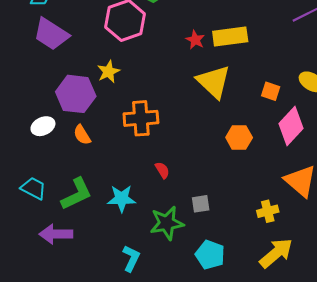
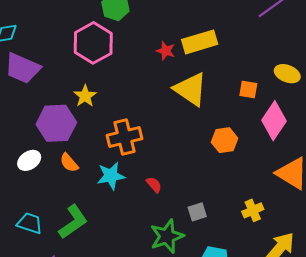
cyan star: (122, 198) -> (111, 176), moved
yellow cross: (268, 211) -> (253, 210), moved

